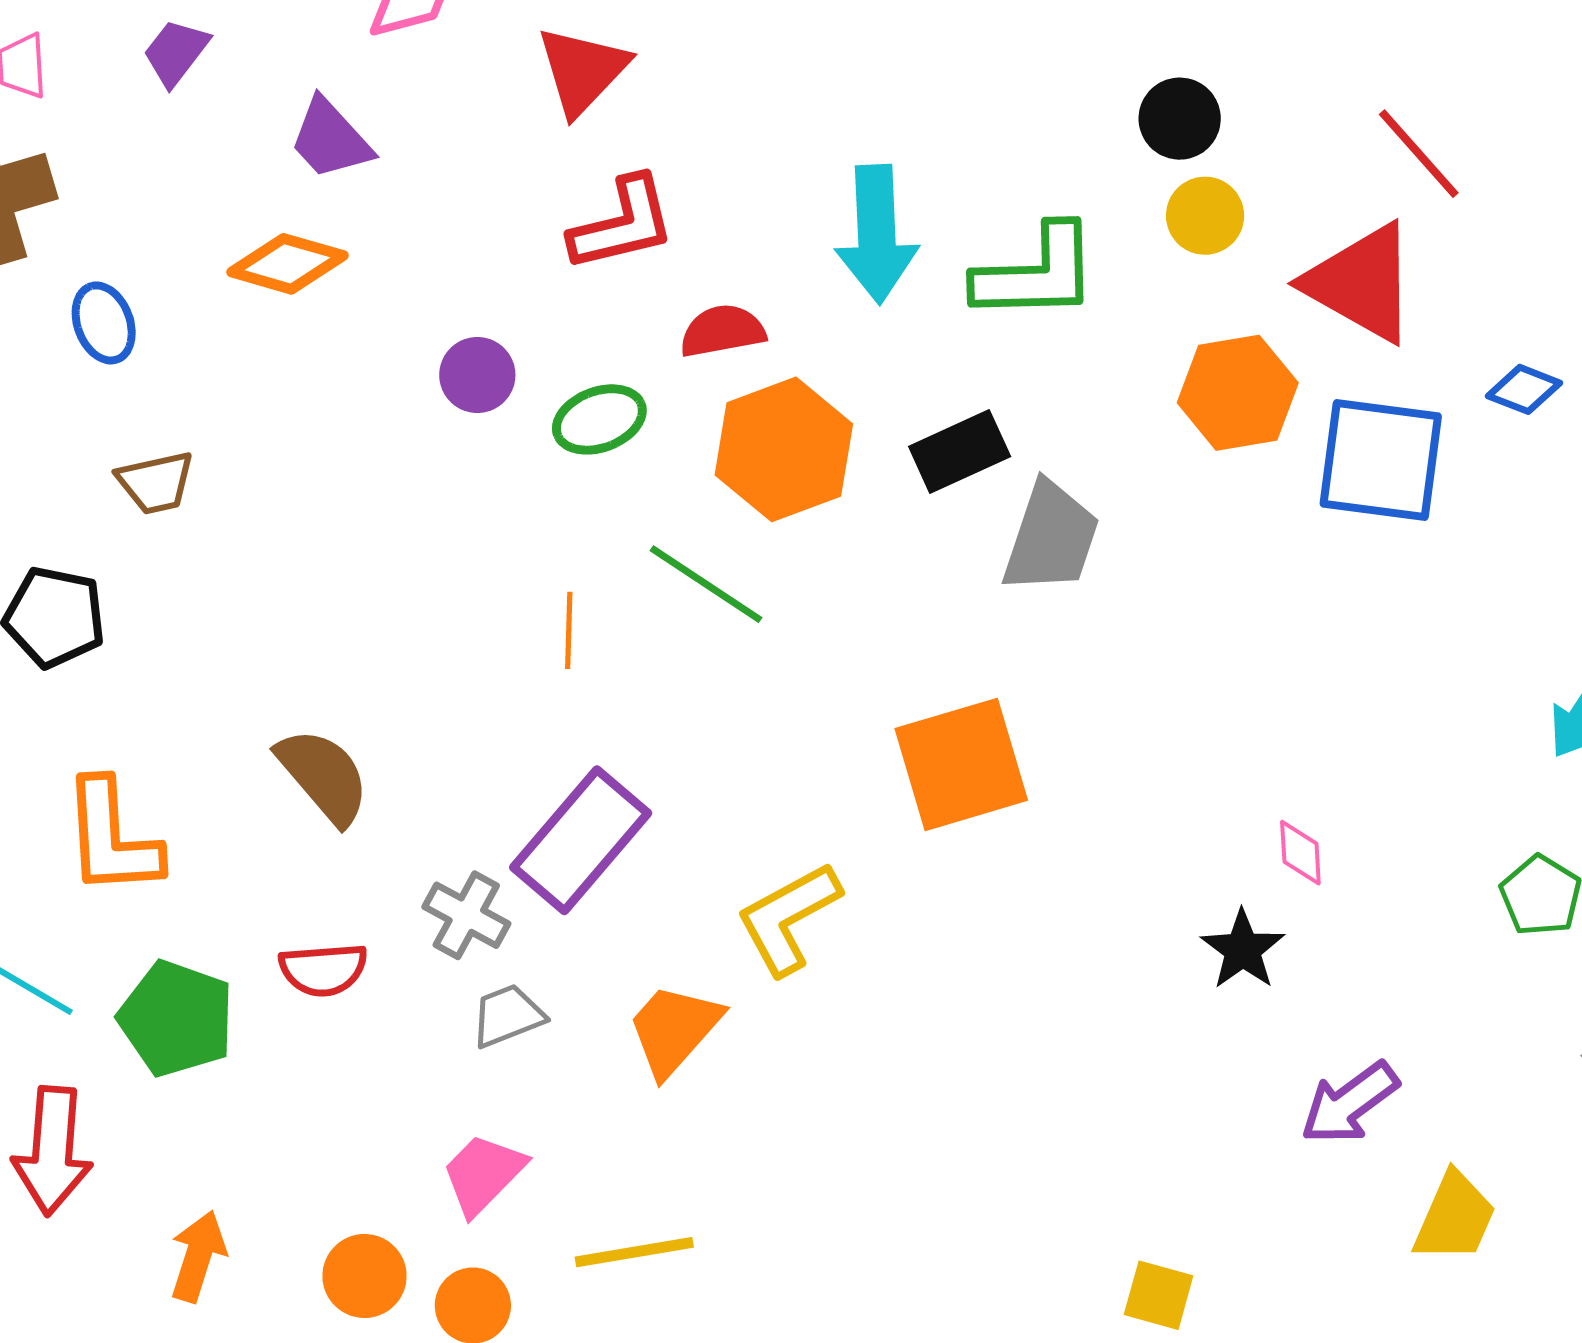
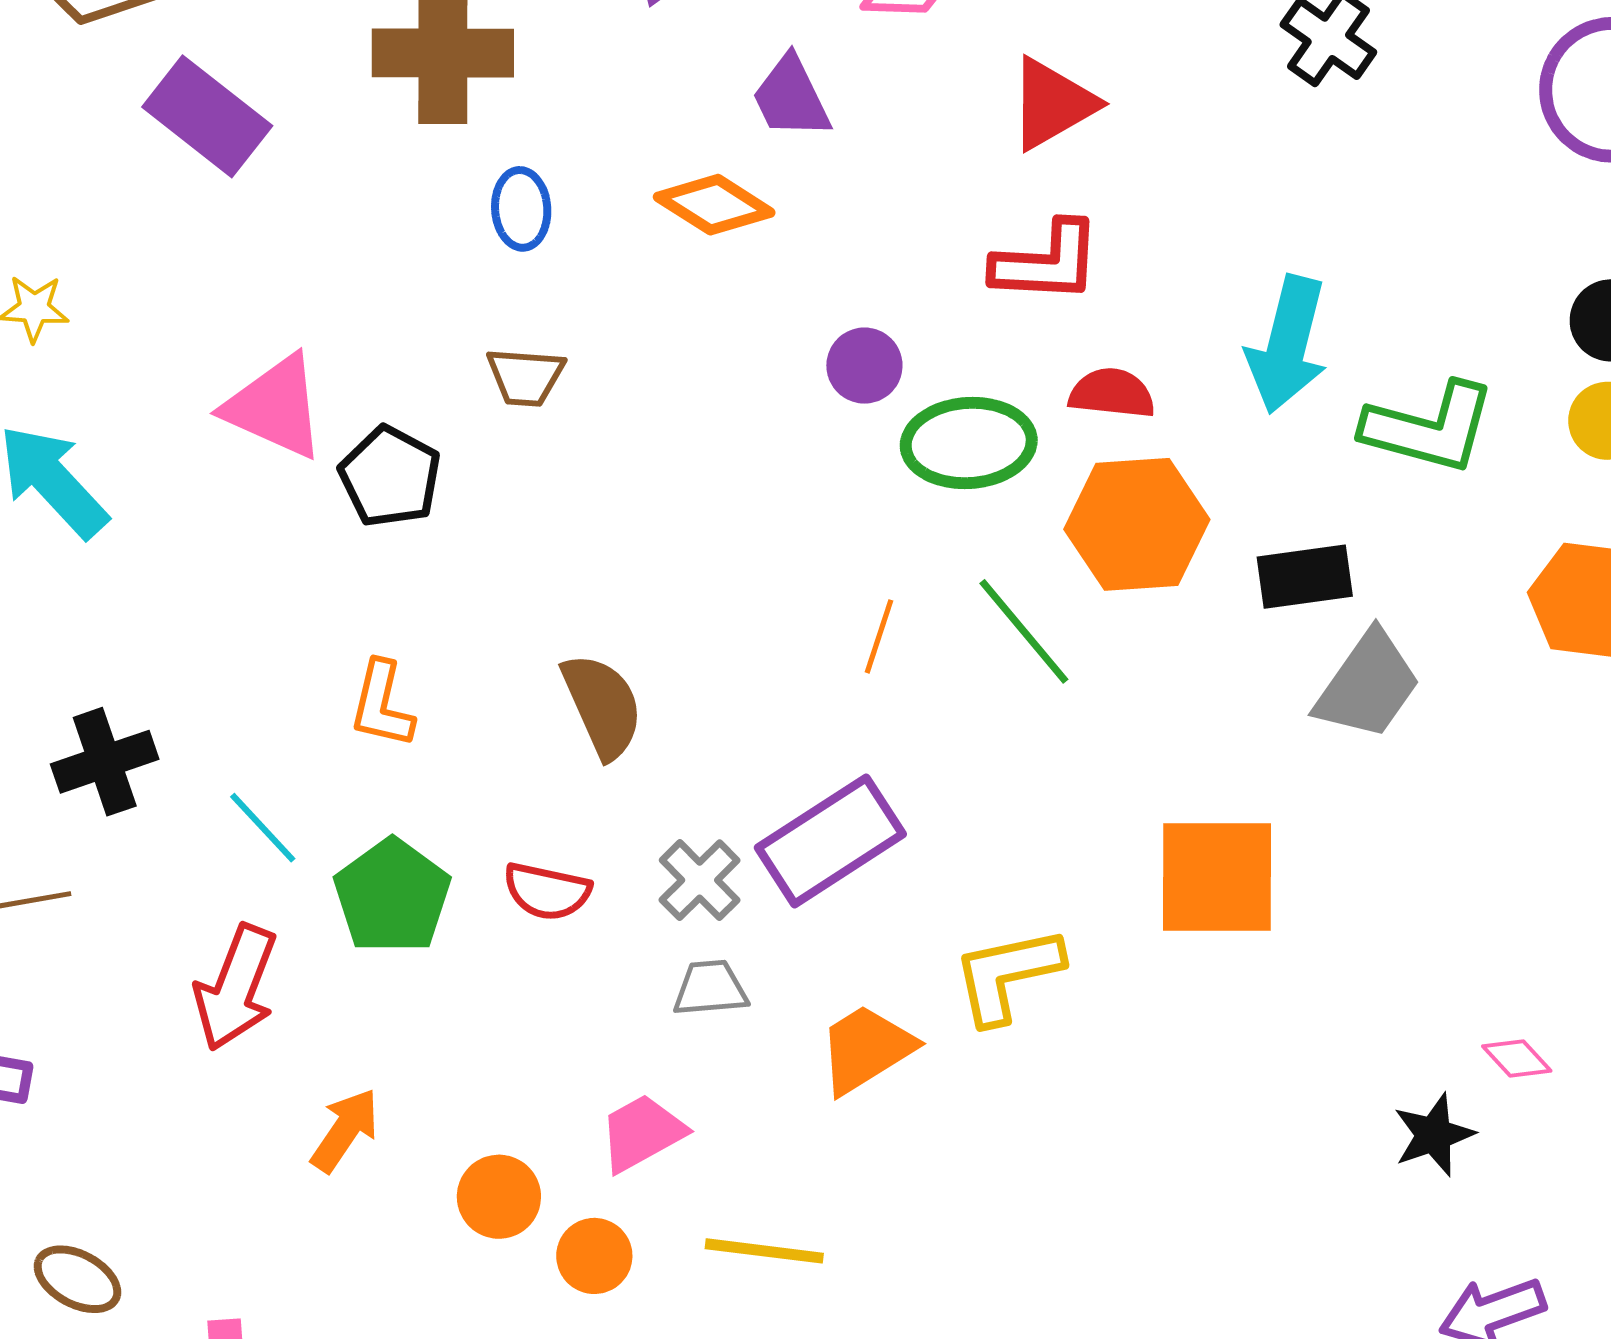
green ellipse: (599, 419) -> (969, 443), size x1.4
orange L-shape: (112, 838) -> (382, 704), size x0.7
pink diamond: (1300, 853) -> (1517, 1058), turned -56

